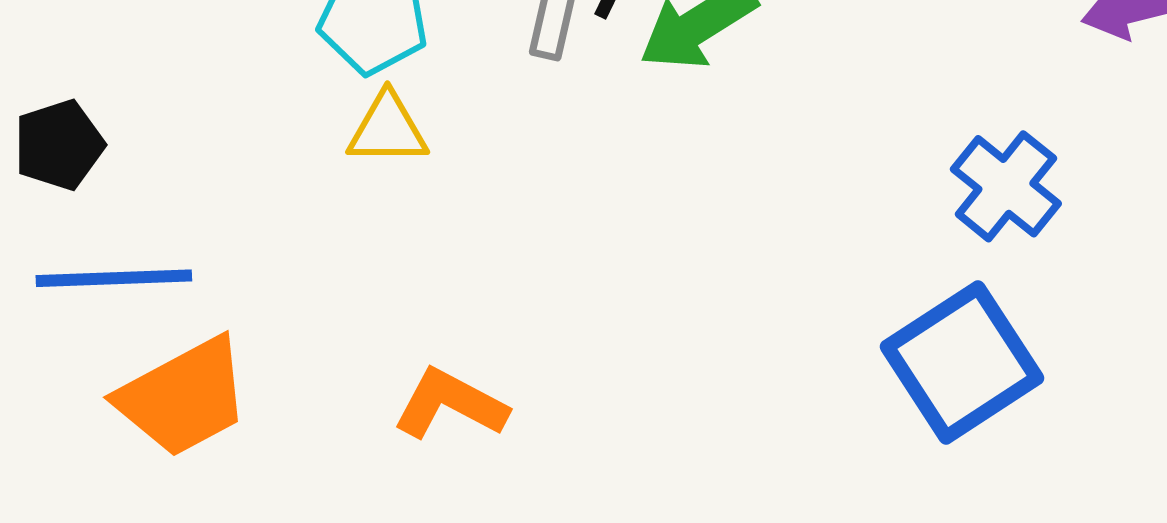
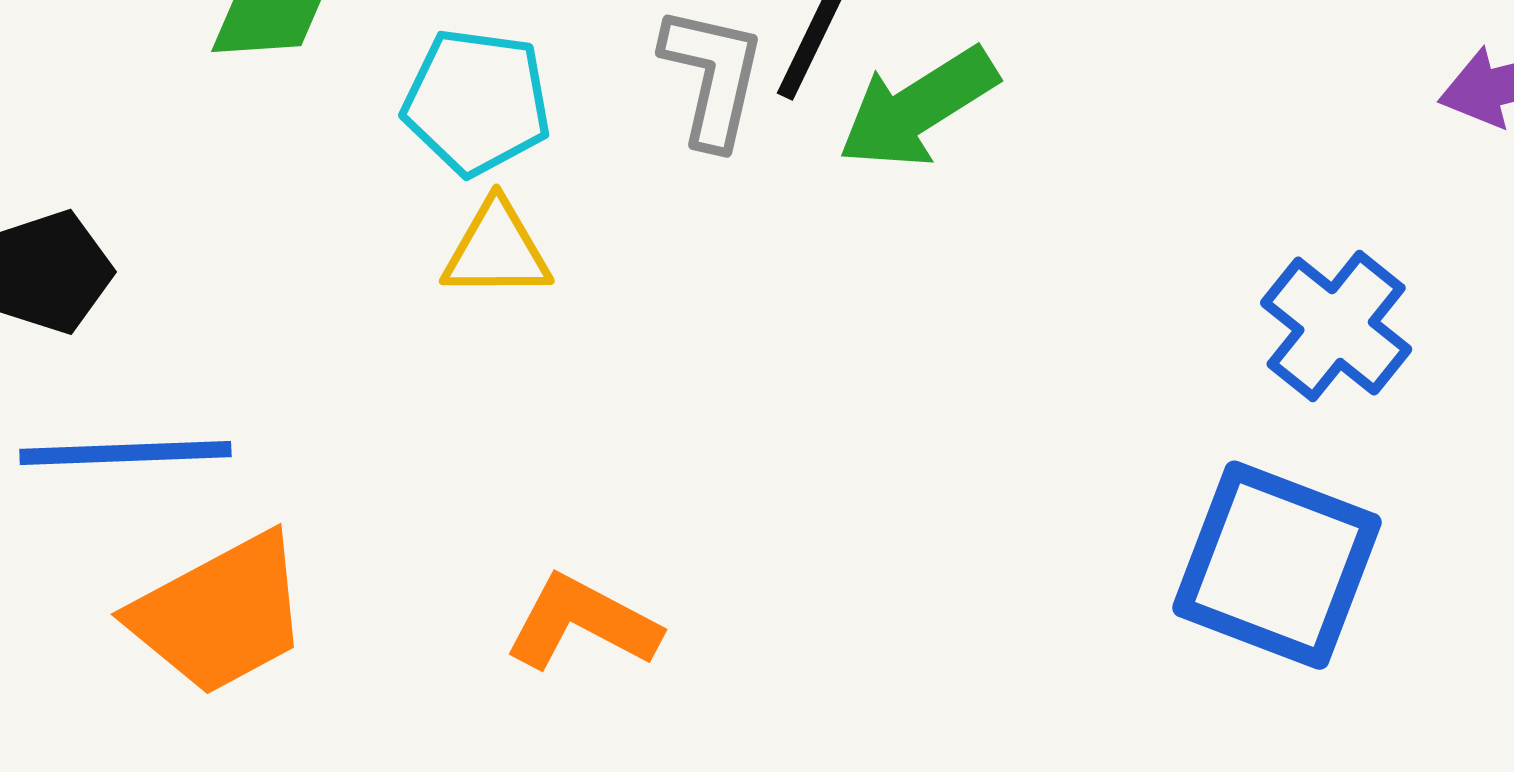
blue square: (962, 362) -> (1277, 565), turned -36

